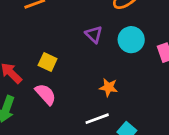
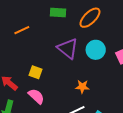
purple triangle: (94, 34) -> (68, 49), size x1.6

